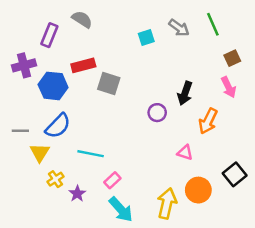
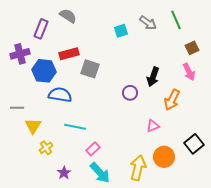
blue semicircle: (58, 126) -> (60, 95), moved, turned -125
pink triangle: (185, 153) -> (153, 126), turned -40
purple star: (77, 194) -> (64, 173), moved

